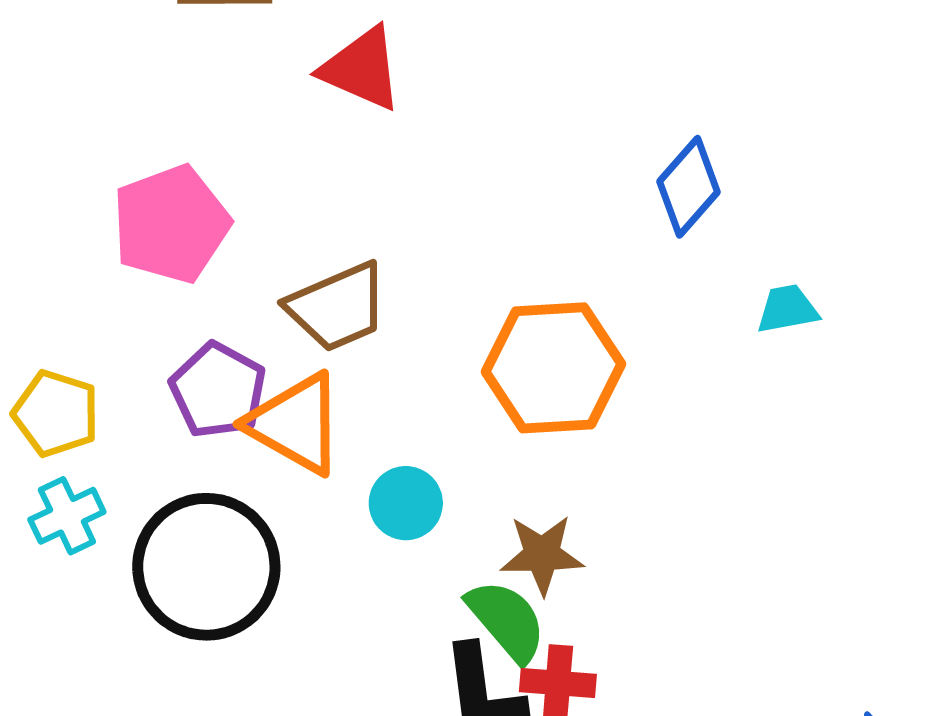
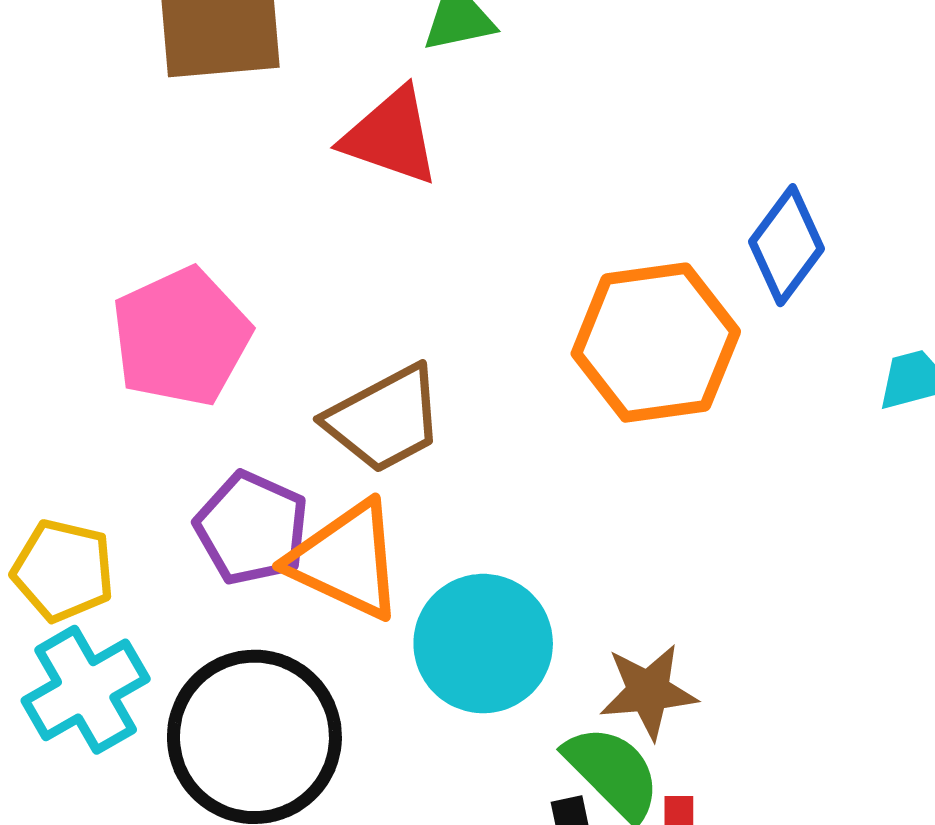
orange hexagon: (553, 368) -> (656, 343), moved
cyan circle: (406, 503) -> (483, 644), size x1.6
cyan cross: (67, 516) -> (86, 690), size x1.4

